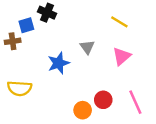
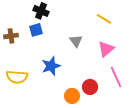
blue square: (26, 25) -> (36, 30), moved
blue star: (58, 63) -> (51, 66), moved
pink line: (135, 102) -> (116, 77), moved

